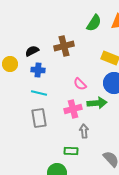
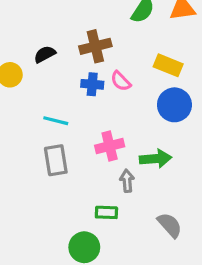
blue cross: (38, 70) -> (92, 84), moved
pink semicircle: (80, 84) -> (121, 81), moved
green arrow: (97, 103) -> (155, 159), moved

